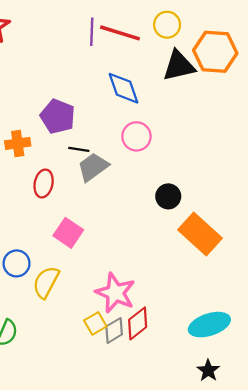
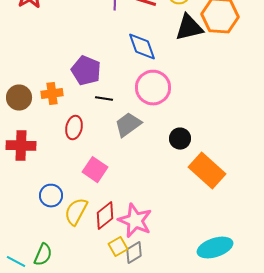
pink circle: (136, 136) -> (153, 88), size x1.4
gray trapezoid: (93, 167) -> (128, 125), moved
red diamond: (138, 323) -> (105, 216), moved

